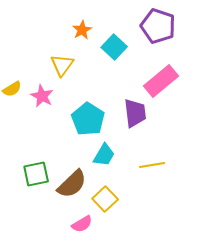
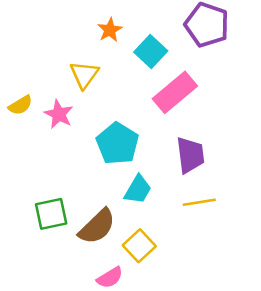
pink rectangle: (161, 81) -> (175, 92), moved
purple trapezoid: (135, 113) -> (190, 155), moved

